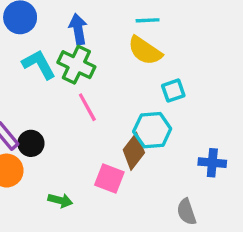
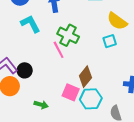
yellow semicircle: (145, 51) -> (117, 21), moved
green cross: (76, 65) -> (68, 35), moved
cyan hexagon: (152, 130) -> (91, 99), moved

